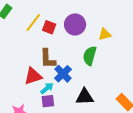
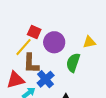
yellow line: (33, 22) -> (24, 47), moved
purple circle: (75, 24) -> (54, 42), moved

